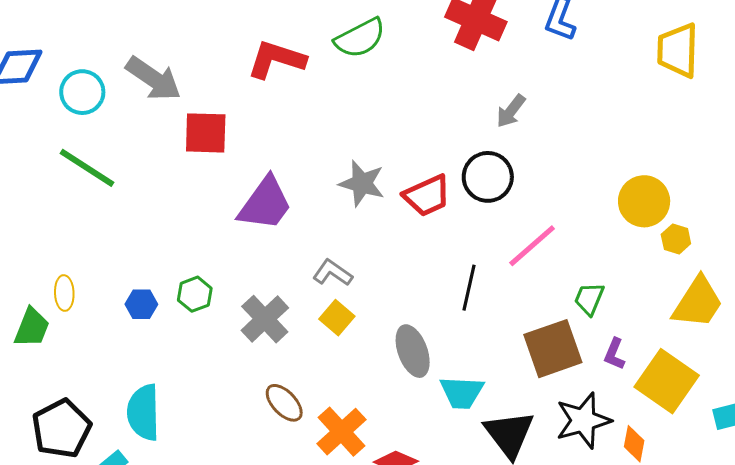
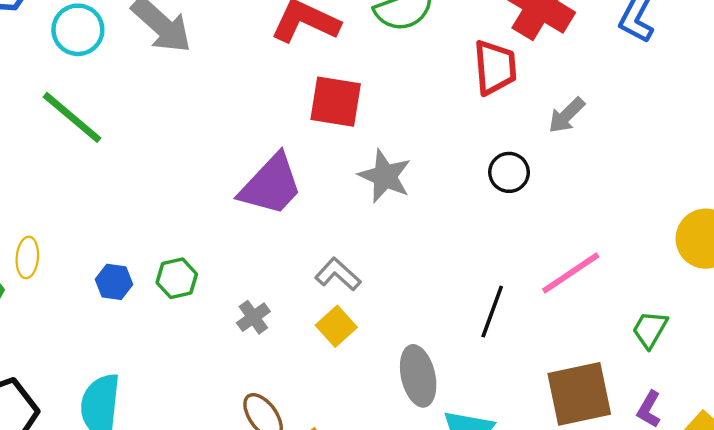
red square: (206, 133) -> (336, 102), moved
black circle: (488, 177) -> (509, 172), moved, size x0.7
red trapezoid: (427, 196) -> (495, 67), moved, turned -78
green trapezoid: (589, 299) -> (650, 329), moved
gray cross: (265, 319) -> (253, 317), size x0.6

